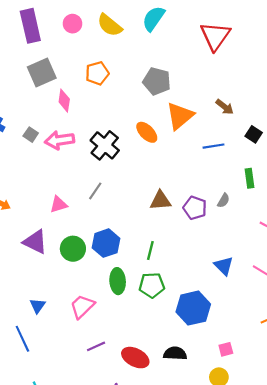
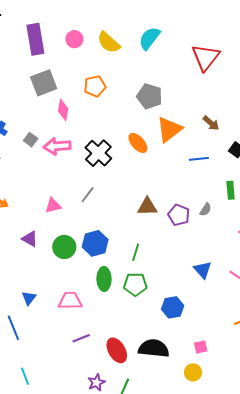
purple triangle: (35, 242) -> (30, 239), size x0.7
pink trapezoid: (82, 306) -> (70, 301), turned 40
blue hexagon: (193, 308) -> (173, 307), size x0.7
black semicircle: (175, 353) -> (154, 348), size x1.4
red ellipse: (135, 358) -> (117, 350), turned 30

